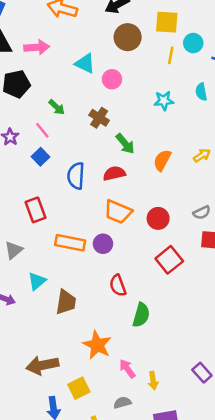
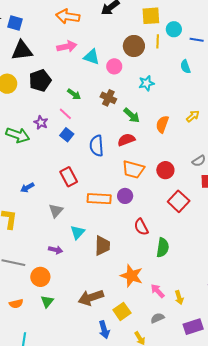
brown circle: (128, 37) -> (134, 46), moved
pink arrow: (37, 47) -> (67, 47), moved
cyan star: (164, 101) -> (146, 83), moved

